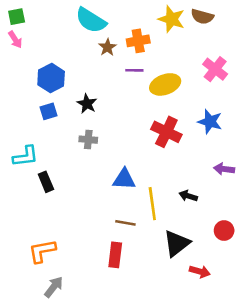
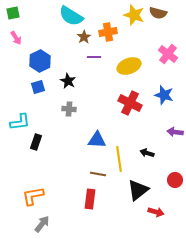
pink arrow: (15, 40) -> (16, 38), moved
purple line: (134, 70) -> (94, 57), moved
black rectangle: (46, 182) -> (36, 142), turned 42

